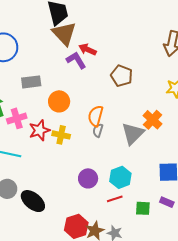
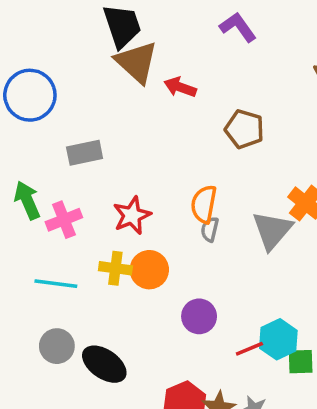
purple L-shape: (76, 60) -> (238, 27), moved
orange circle: (59, 101) -> (149, 270), moved
red star: (39, 130) -> (132, 215), moved
yellow cross: (61, 135) -> (115, 268), moved
cyan hexagon: (120, 177) -> (278, 339), moved

